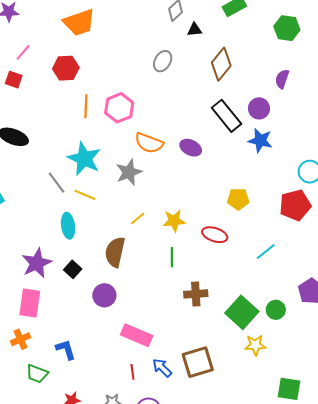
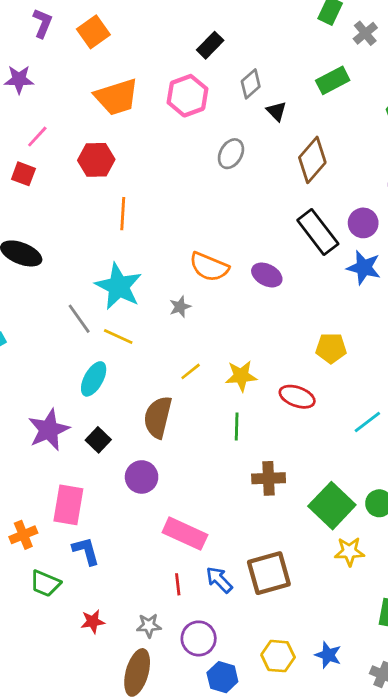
black triangle: (195, 30) -> (276, 111), turned 49
pink hexagon: (119, 108) -> (187, 96), moved
gray star: (129, 172) -> (180, 307), size x0.6
cyan ellipse: (68, 226) -> (94, 379), turned 35
pink rectangle: (30, 303) -> (68, 505), moved

